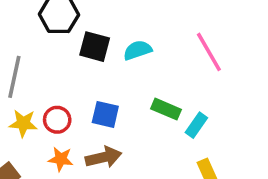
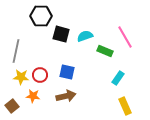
green rectangle: (166, 109) -> (105, 51), moved
orange star: (61, 159) -> (33, 96), moved

